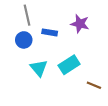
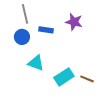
cyan rectangle: (69, 65) -> (64, 77), moved
cyan triangle: (39, 68) -> (36, 63), turned -30

